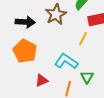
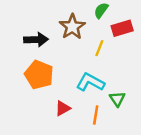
yellow line: (83, 39) -> (99, 48), moved

